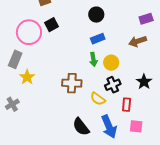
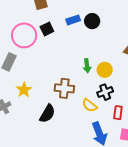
blue rectangle: (98, 39) -> (73, 20), moved
yellow star: (27, 77) -> (24, 90), moved
black semicircle: (81, 127) -> (47, 114), moved, turned -114

